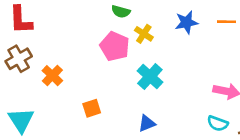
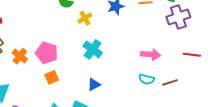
yellow cross: (144, 34) -> (85, 18), turned 32
pink pentagon: (115, 46) -> (47, 53), moved

